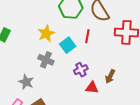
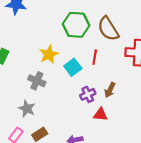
gray cross: (46, 60) -> (37, 81), moved
brown arrow: (110, 76) -> (110, 90), moved

